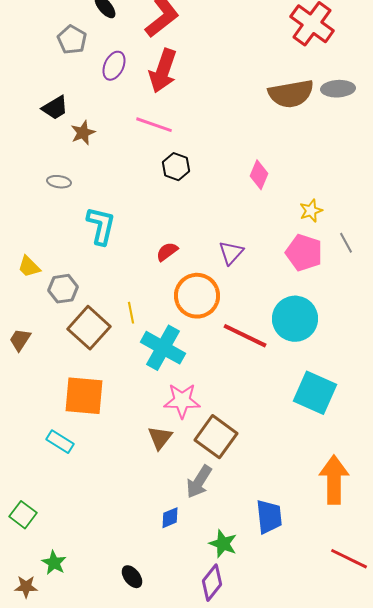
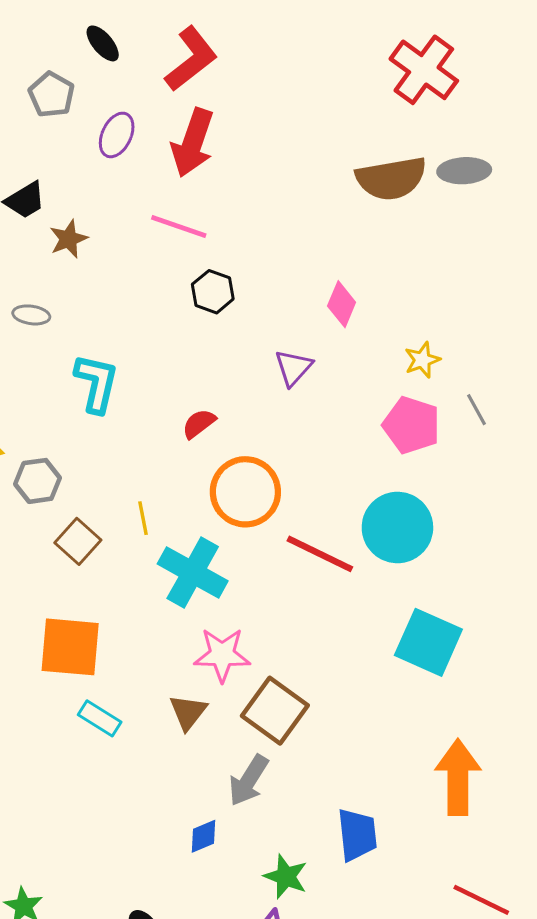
purple triangle: (231, 253) -> (293, 368), moved
brown square: (89, 328) -> (78, 541), size x0.7
cyan rectangle: (60, 442) -> (100, 718), moved

